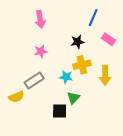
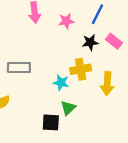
black star: (78, 42) -> (90, 42), moved
pink star: (41, 51) -> (66, 21), moved
gray rectangle: (34, 80) -> (19, 68), moved, turned 30

